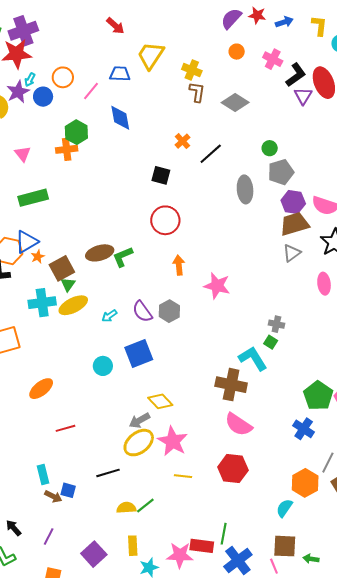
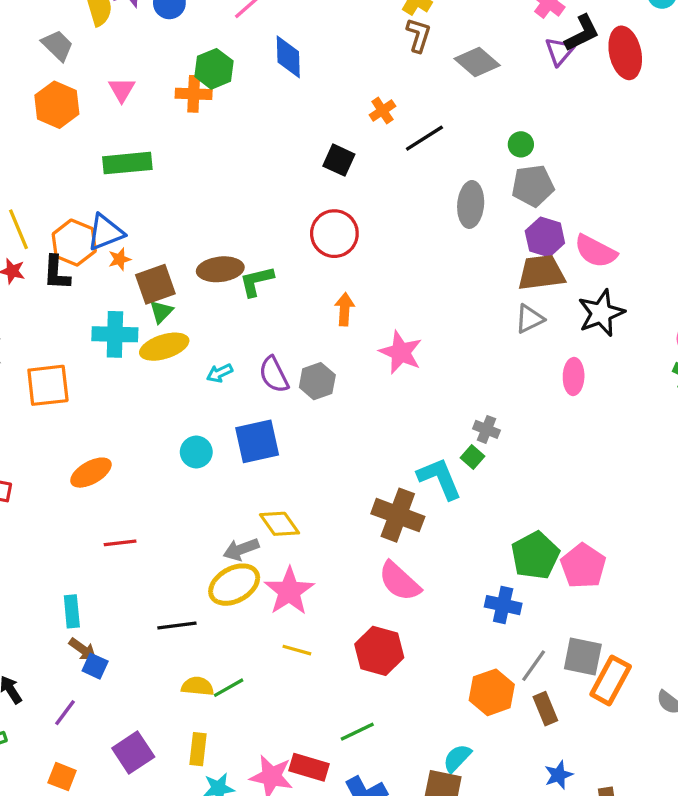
purple triangle: (303, 96) -> (560, 51), moved
blue cross: (304, 429) -> (503, 605), turned -30
blue square: (68, 490) -> (95, 666), moved
cyan semicircle: (284, 508) -> (457, 758), moved
green line: (224, 534) -> (357, 732), moved, turned 45

